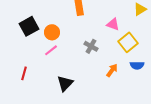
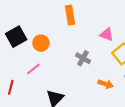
pink line: (51, 50) -> (33, 69), moved
orange arrow: (112, 70) -> (106, 84), turned 72

